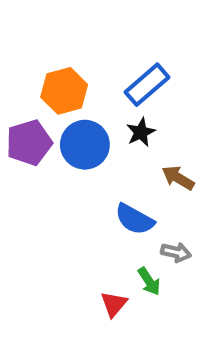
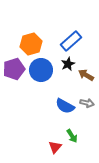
brown arrow: (178, 178) -> (86, 75), moved
gray arrow: (176, 252) -> (87, 103), moved

